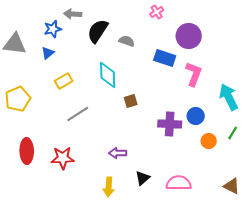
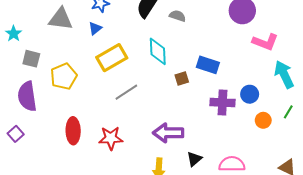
blue rectangle: (165, 58) -> (208, 65), moved
pink L-shape: (194, 74) -> (265, 42), moved, turned 90
yellow rectangle: (64, 81) -> (112, 58), size x1.6
purple arrow: (118, 153) -> (168, 133), size x1.6

